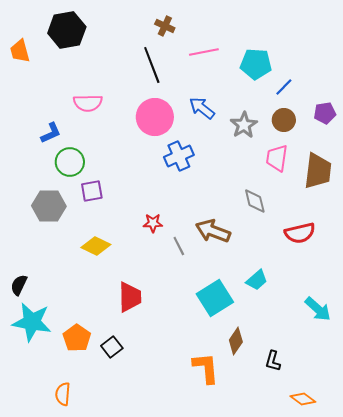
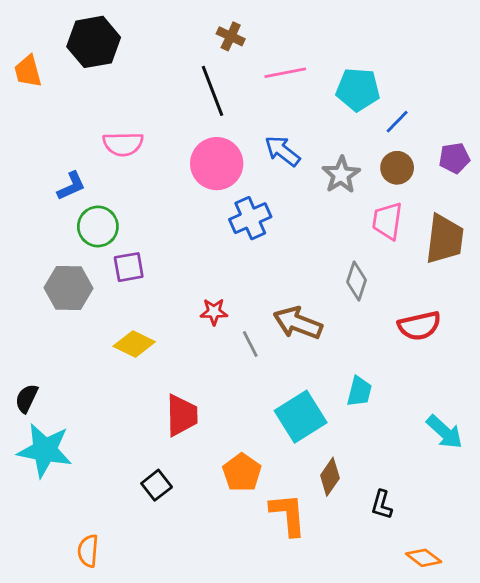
gray diamond: (255, 201) -> (357, 281), turned 32
cyan trapezoid: (257, 280) -> (359, 391), turned -35
orange pentagon: (77, 338) -> (242, 473), moved

